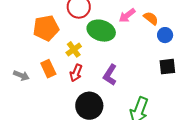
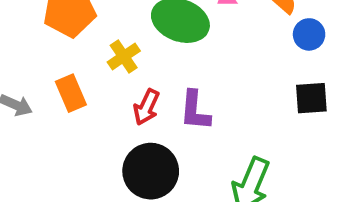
red arrow: (76, 73) -> (146, 107), moved
purple L-shape: (110, 75) -> (195, 111), turned -30

